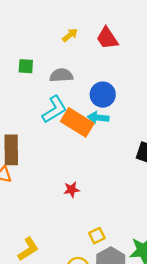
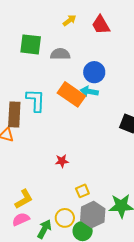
green square: (26, 66) -> (31, 44), size x1.6
cyan L-shape: (54, 109) -> (36, 100), moved, turned -60
red star: (72, 190) -> (62, 161), moved

